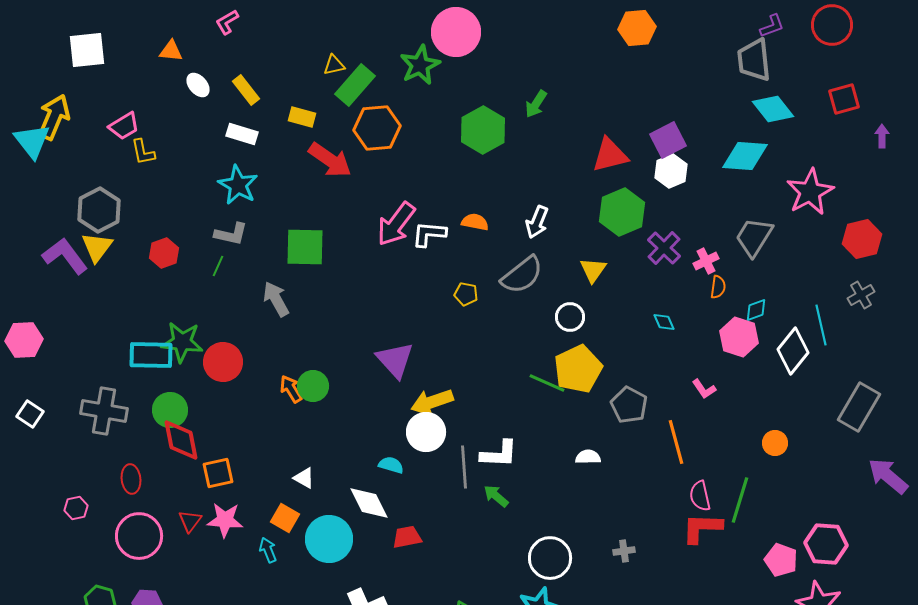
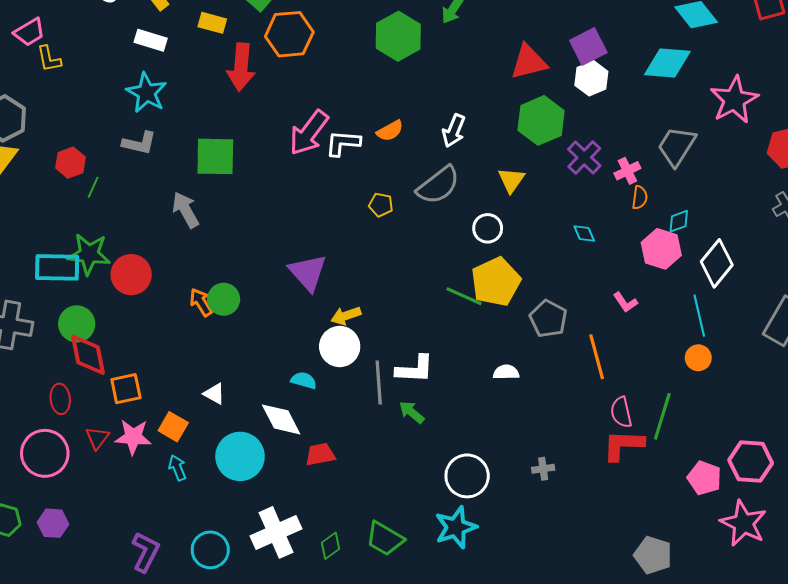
red arrow: (330, 160) -> (241, 67), turned 60
orange semicircle: (475, 222) -> (390, 131), turned 140
green line: (218, 266) -> (93, 187), moved
cyan line: (821, 325) -> (699, 316), moved
yellow arrow: (432, 402) -> (346, 316), size x0.7
red ellipse: (131, 479) -> (60, 399), moved
orange square: (285, 518) -> (173, 427), moved

